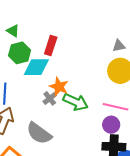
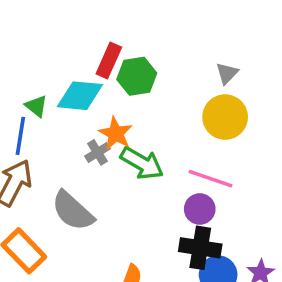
green triangle: (13, 31) -> (36, 106), moved
gray triangle: (119, 46) -> (227, 73), turned -40
green hexagon: (20, 53) -> (137, 76), moved

